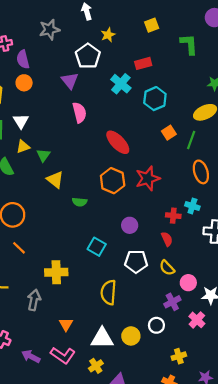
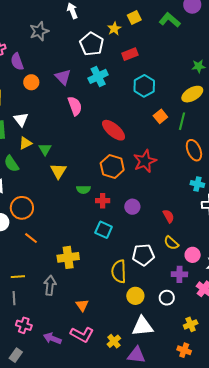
yellow star: (108, 35) -> (114, 29), moved
green L-shape: (189, 44) -> (170, 20), moved, turned -40
white pentagon: (88, 56) -> (92, 44), moved
orange circle: (24, 83) -> (31, 82), moved
cyan cross: (121, 84) -> (98, 76), moved, turned 30
yellow triangle: (55, 180) -> (58, 171), turned 30
cyan cross: (192, 206) -> (197, 184), moved
red cross: (173, 216) -> (103, 201), moved
white pentagon: (136, 261) -> (143, 255), moved
purple cross: (172, 302) -> (179, 274), turned 35
yellow circle: (131, 336) -> (135, 296), moved
white triangle: (102, 338) -> (143, 326), moved

